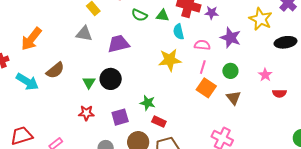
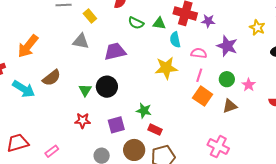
yellow star: (261, 19) -> (257, 27), size x0.7
pink star: (265, 75) -> (249, 85), moved
brown triangle: (234, 98) -> (230, 106), turned 49

